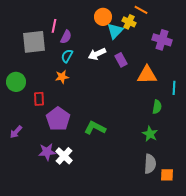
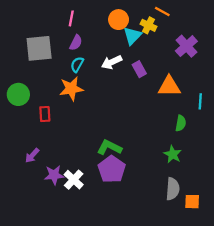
pink line: (54, 26) -> (71, 18), moved
purple cross: (162, 40) -> (186, 46), turned 30
orange star: (62, 77) -> (71, 89), size x1.5
purple pentagon: (58, 119) -> (112, 169), moved
purple arrow: (16, 132) -> (32, 155), moved

